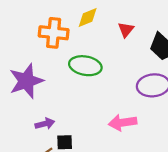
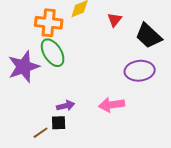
green ellipse: (85, 66) -> (53, 53), moved, turned 48
purple arrow: (45, 124) -> (66, 106), moved

